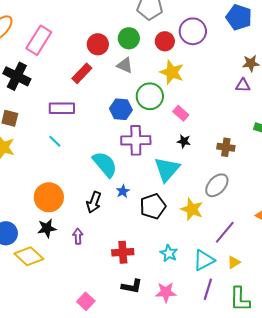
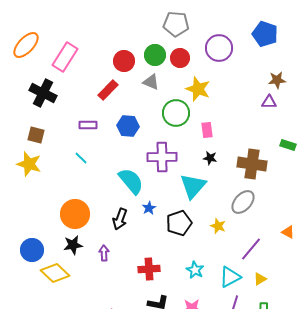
red circle: (165, 41) -> (180, 58), moved
purple rectangle: (62, 108) -> (88, 125), size x0.7
blue hexagon: (121, 109) -> (128, 126), moved
pink rectangle: (181, 113) -> (207, 130), turned 42
brown cross: (226, 147) -> (252, 164), size x1.6
yellow star: (192, 209) -> (218, 226), size x0.7

